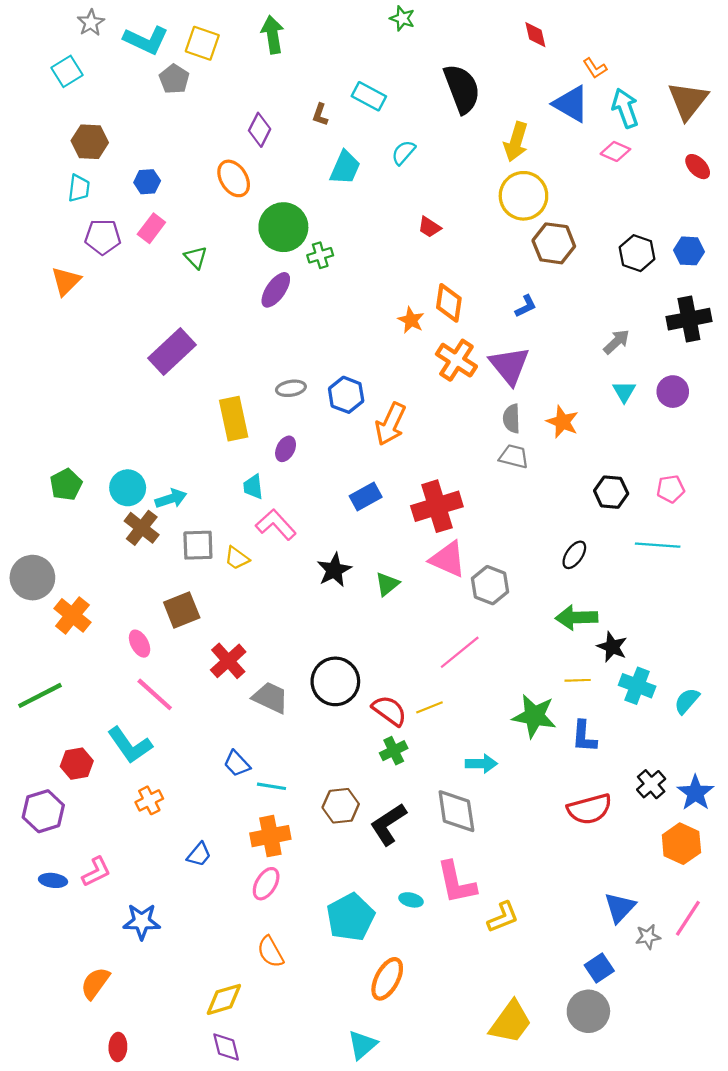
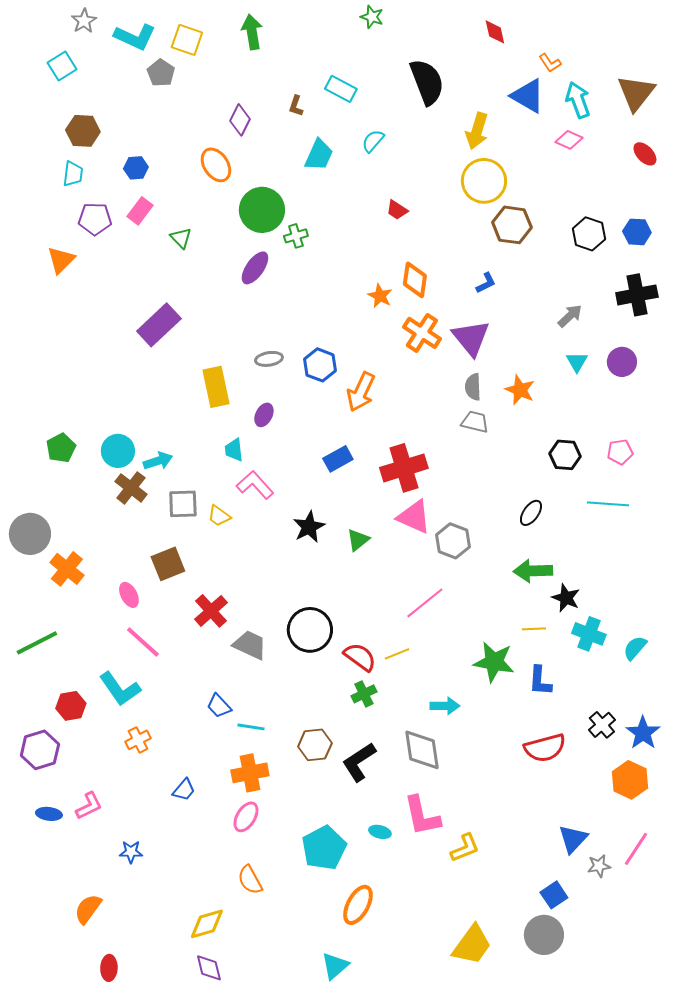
blue star: (142, 922) -> (131, 852), size x0.7

